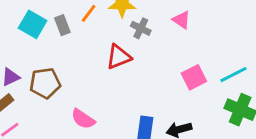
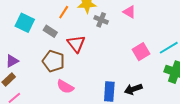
gray rectangle: (62, 25) -> (50, 31), moved, turned -32
red triangle: (119, 57) -> (76, 44), moved, turned -42
brown pentagon: (45, 83) -> (53, 61), moved, turned 30

